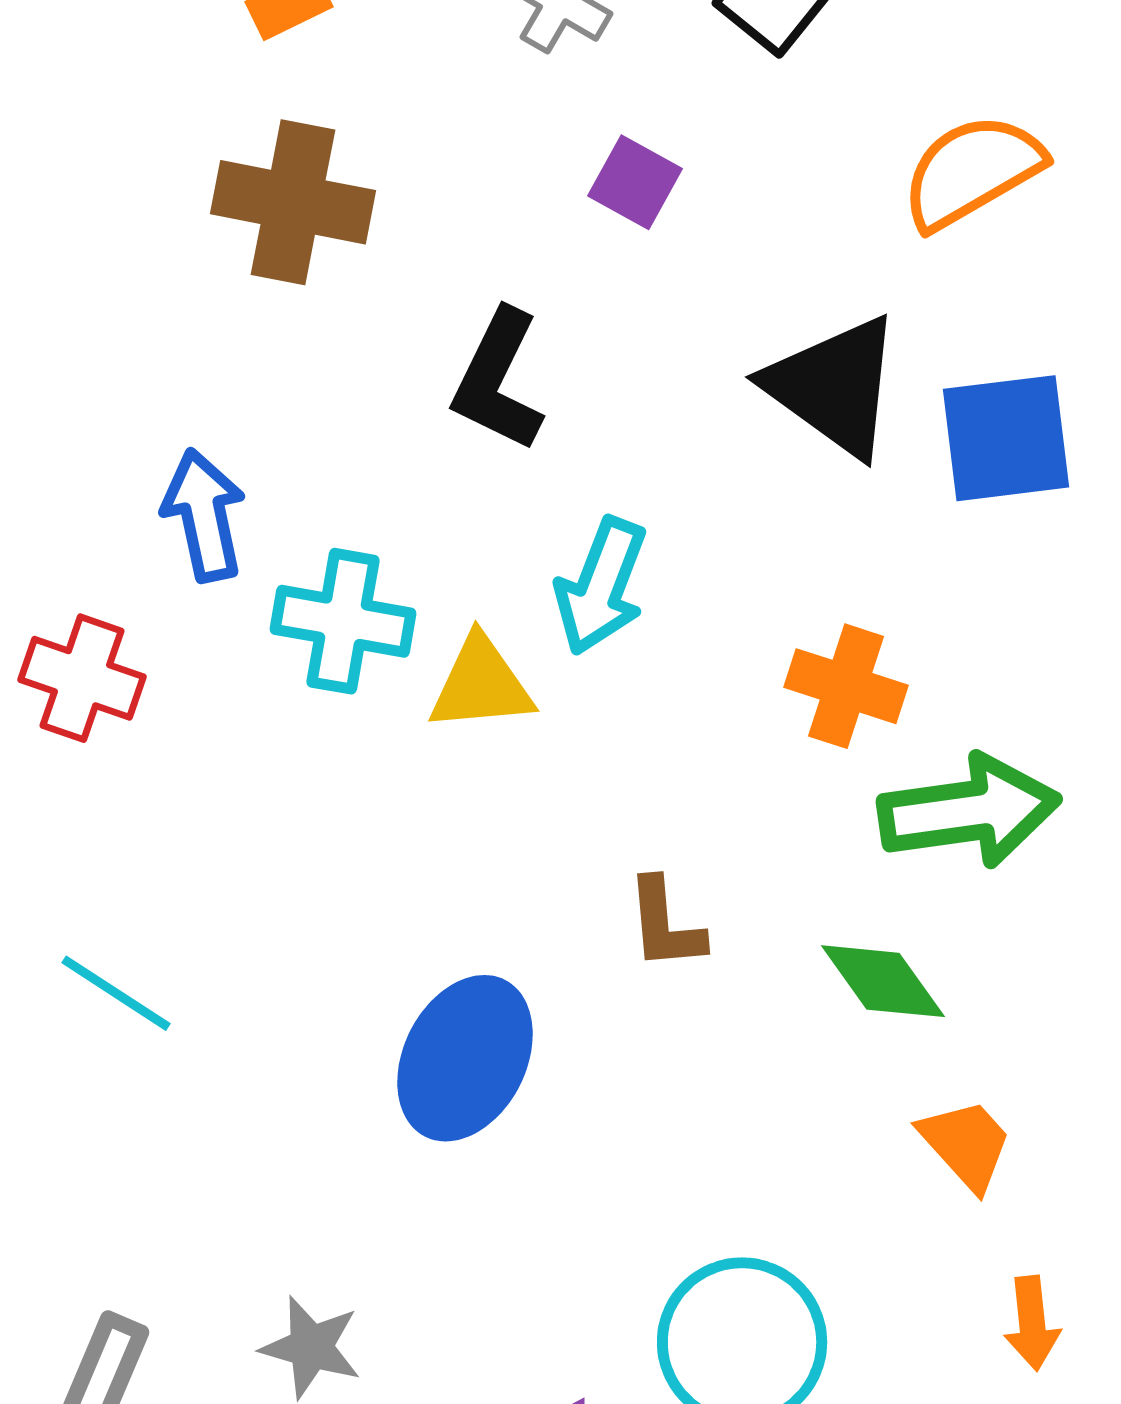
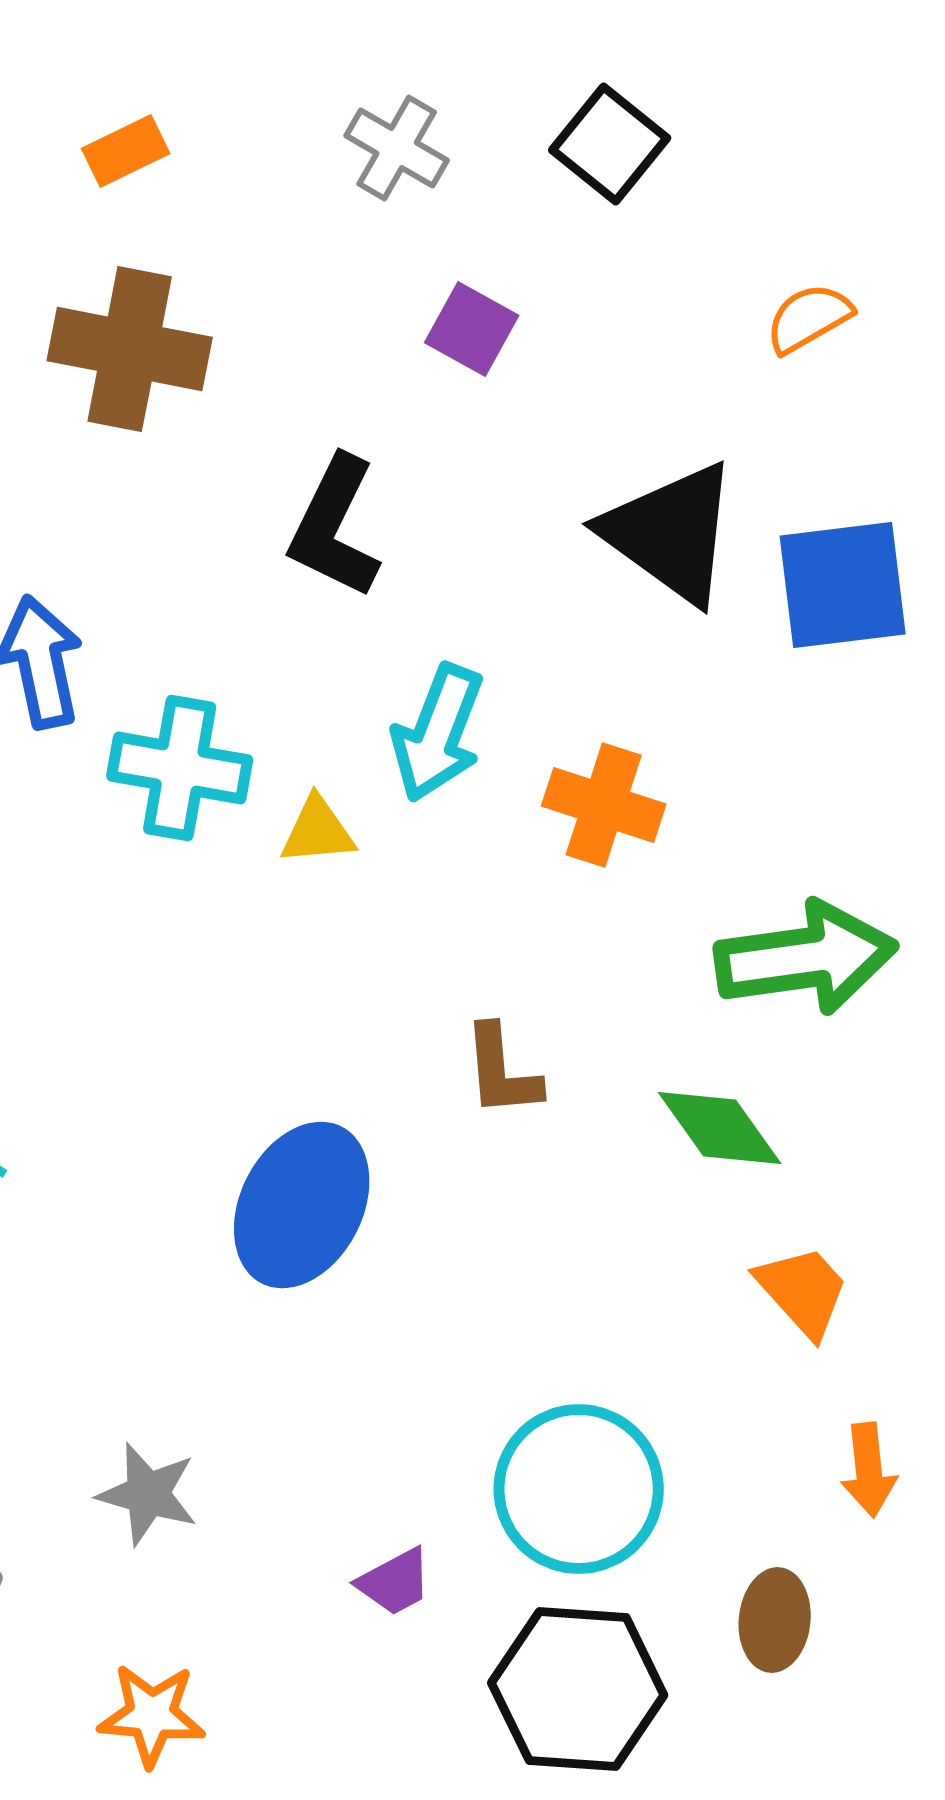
orange semicircle: (972, 171) -> (809, 318), size x0.6
yellow triangle: (481, 684) -> (318, 831), size x0.7
orange cross: (846, 686) -> (604, 805), moved

